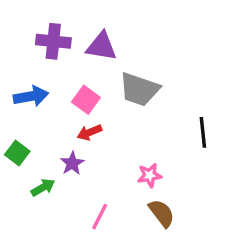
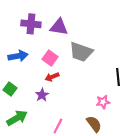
pink star: (150, 175) -> (103, 102), moved
green arrow: (43, 187) -> (17, 118), moved, size x1.5

